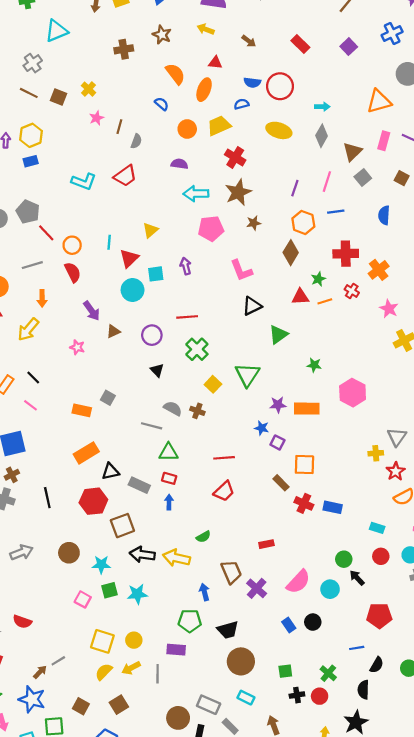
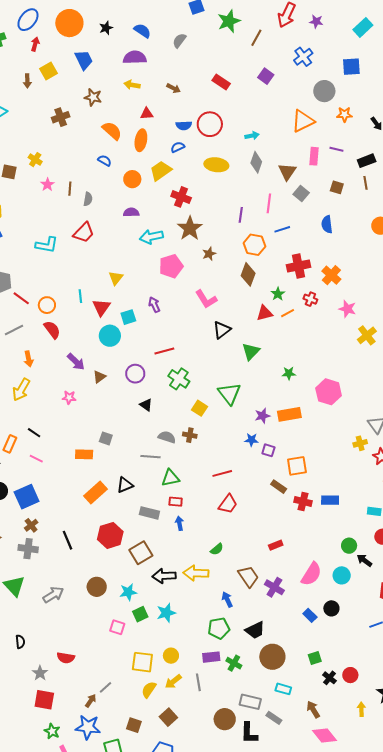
black triangle: (110, 471) -> (125, 485), moved
green cross: (328, 673) -> (234, 663), moved
black cross: (297, 695) -> (330, 678), turned -32

